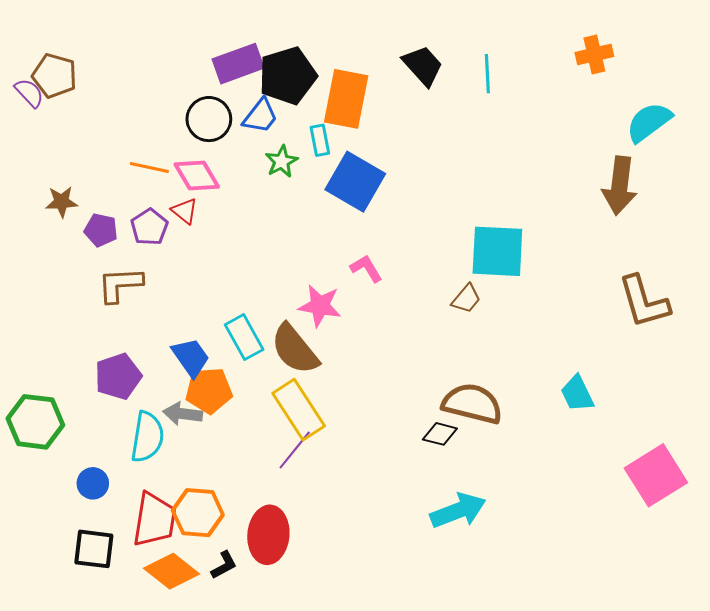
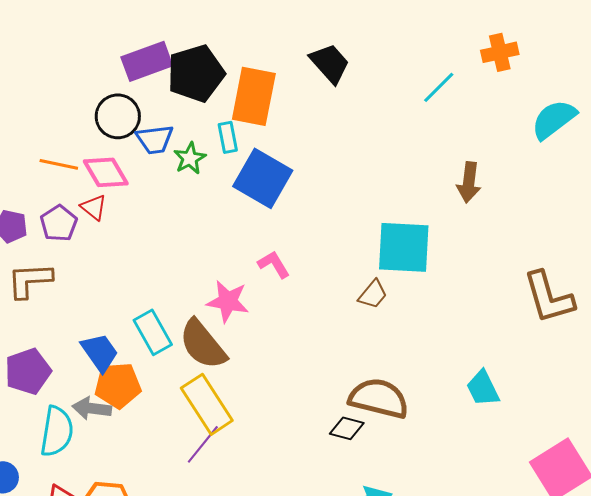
cyan line: (487, 74) -> (439, 87), moved, turned 48
blue trapezoid: (260, 116) -> (155, 139), moved, turned 45
brown arrow: (620, 186) -> (469, 182), moved, size x0.7

